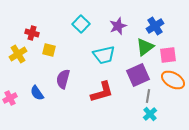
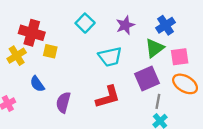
red cross: (32, 33) -> (32, 33), size x1.6
purple semicircle: (63, 79) -> (63, 102), moved
blue semicircle: (37, 93) -> (37, 84), moved

